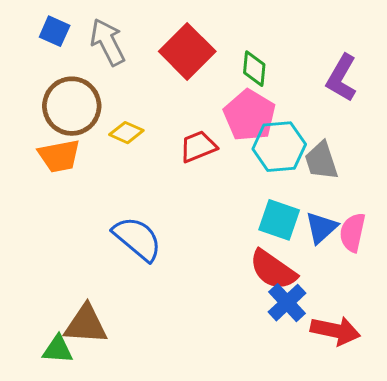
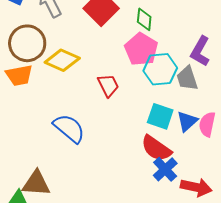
purple L-shape: (342, 78) -> (200, 51), moved
yellow diamond: (126, 133) -> (62, 60), size x1.6
red trapezoid: (198, 147) -> (108, 85), moved, turned 85

